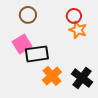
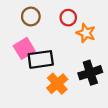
red circle: (74, 16) -> (68, 18), moved
black cross: (82, 78) -> (90, 73), moved, turned 35

